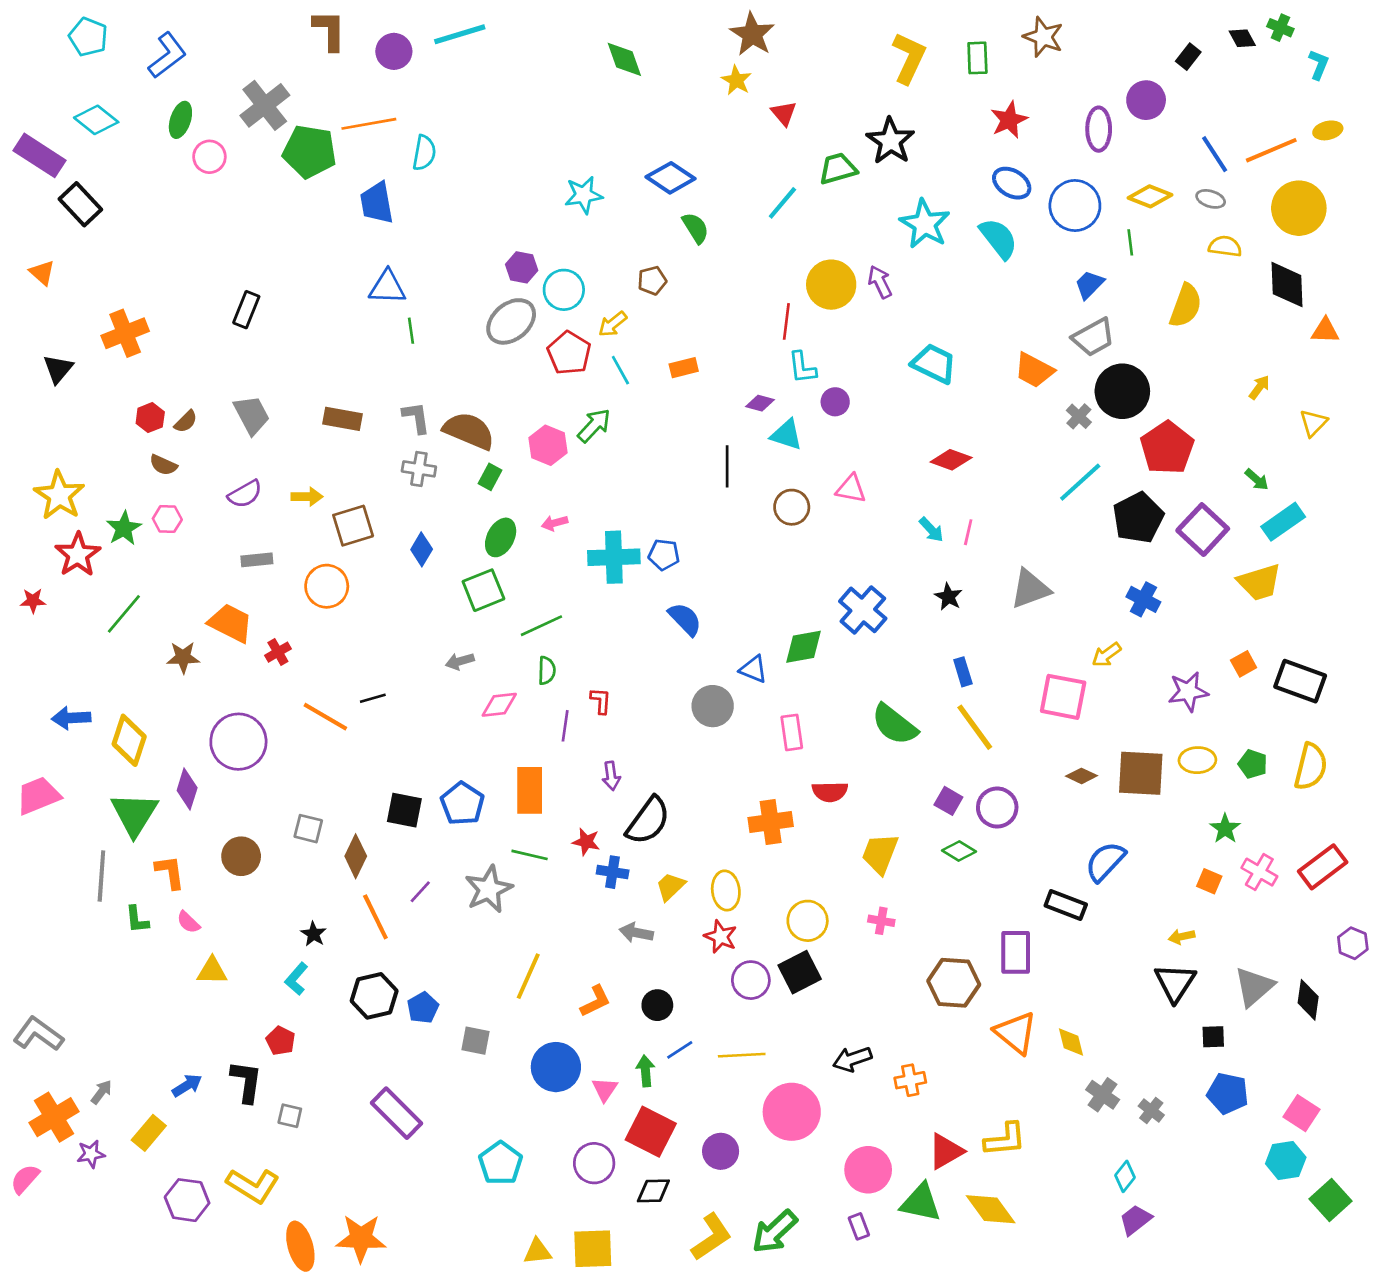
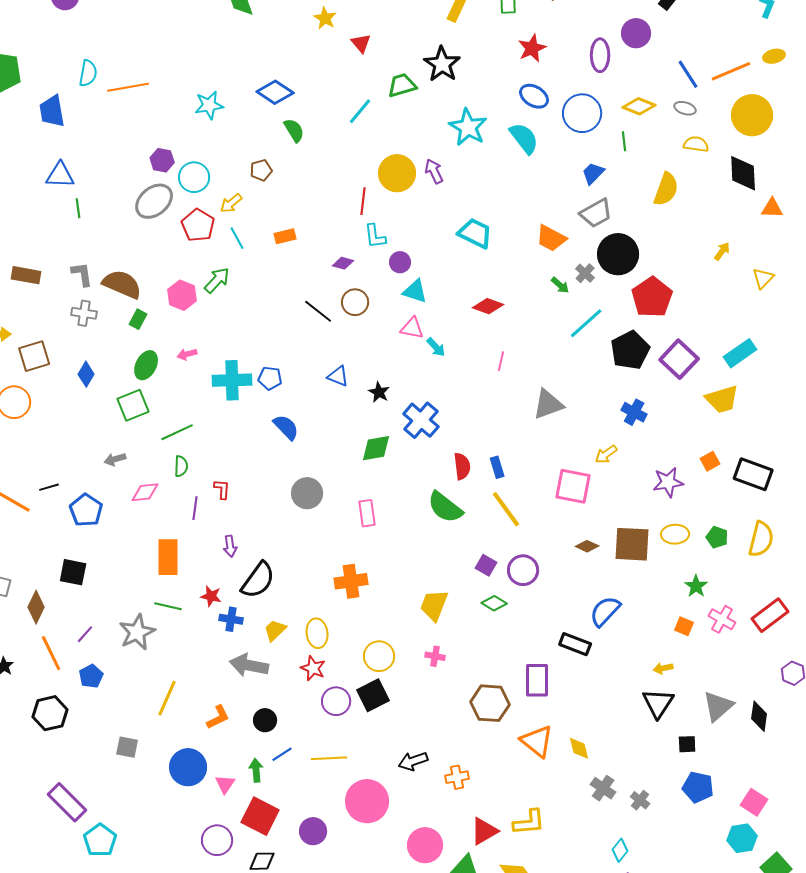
orange line: (369, 124) -> (128, 87), moved
cyan triangle: (786, 435) -> (415, 291), moved
black line: (727, 466) -> (318, 311), turned -52
green arrow: (1257, 480) -> (560, 285), moved
brown circle: (792, 507) -> (355, 302), moved
cyan arrow: (931, 530) -> (436, 347), moved
black star: (948, 597) -> (379, 392), moved
blue triangle: (753, 669) -> (338, 376), moved
red semicircle: (830, 792) -> (462, 466), moved, turned -96
blue pentagon: (462, 804) -> (86, 510), moved
gray arrow: (636, 933) -> (249, 665), size x1.5
blue pentagon: (423, 1008) -> (91, 676), moved
cyan pentagon: (501, 1163) -> (100, 840), moved

